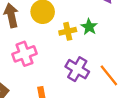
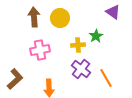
yellow cross: (68, 31) -> (78, 45), moved

